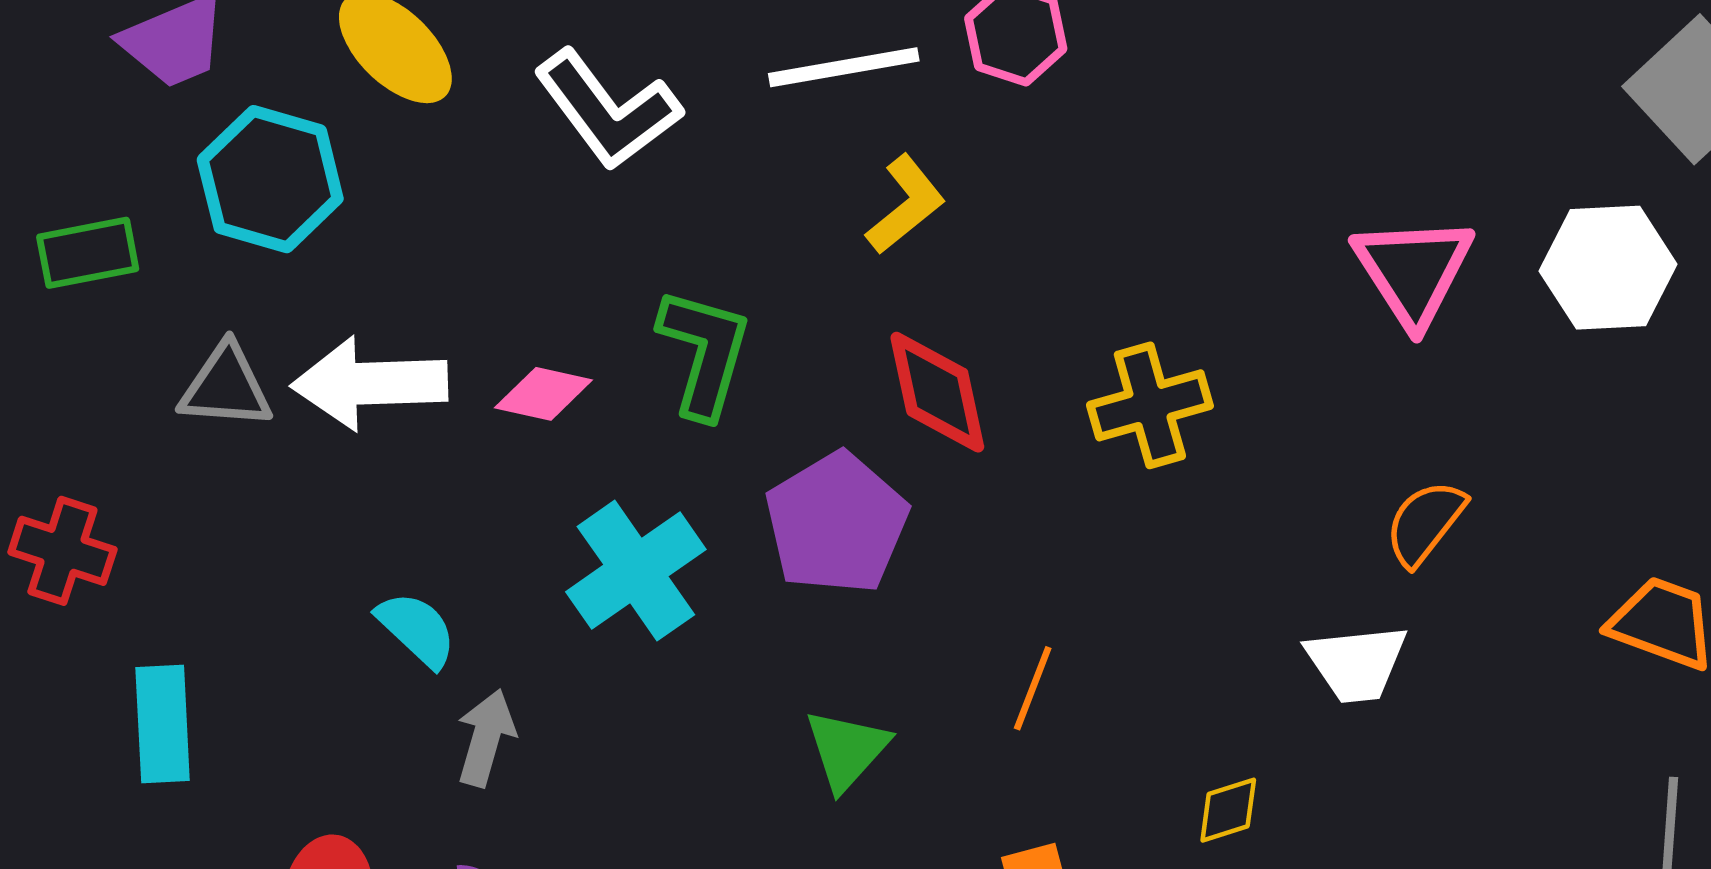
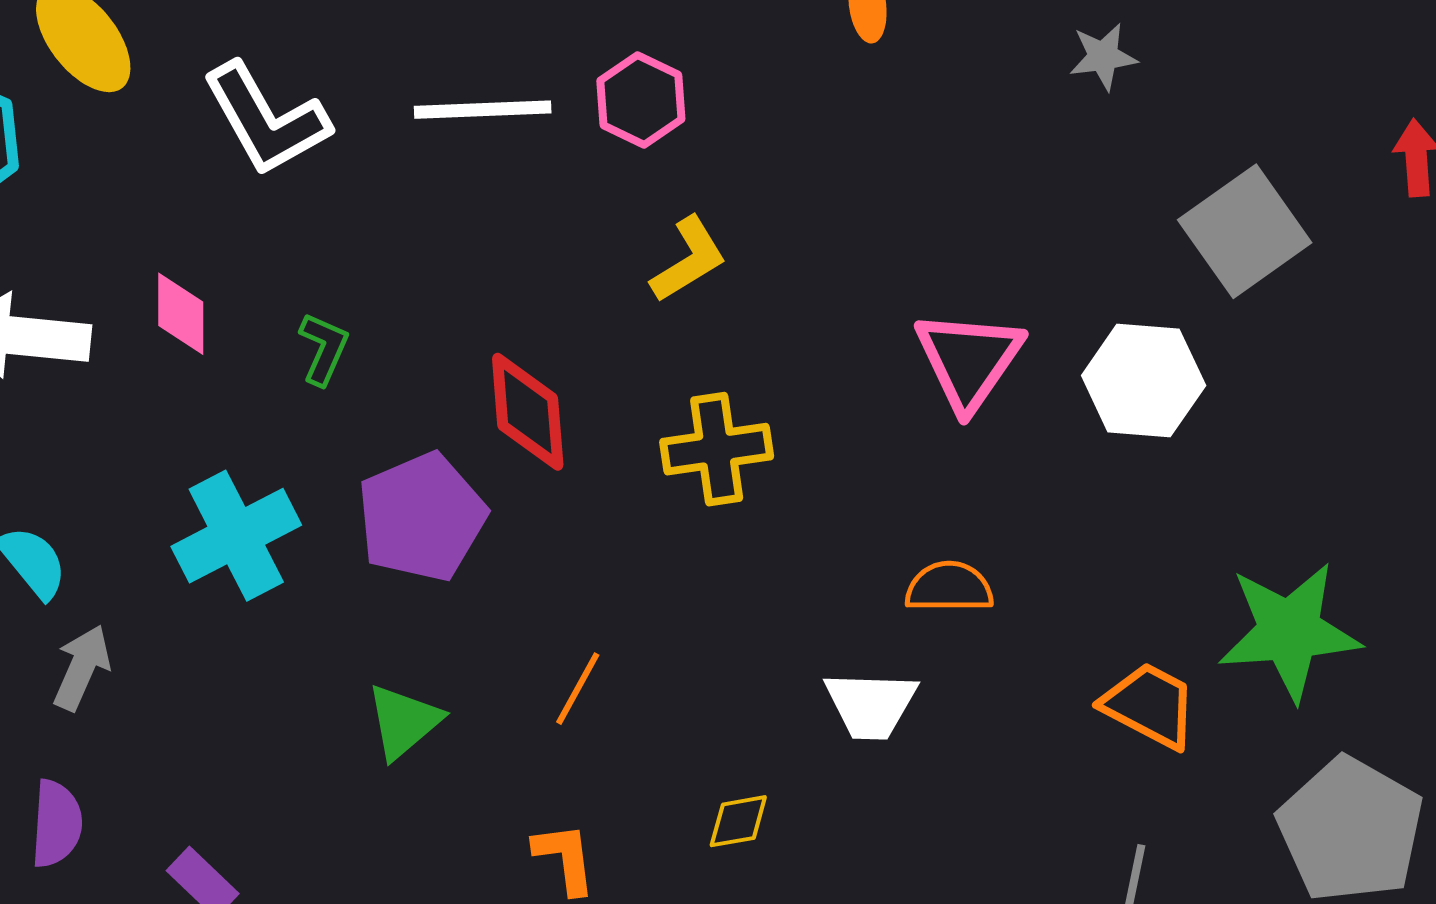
yellow L-shape: (906, 205) -> (689, 260), moved
green L-shape: (704, 353) -> (324, 349), size x0.6
pink diamond: (543, 394) -> (181, 314), moved, turned 70
orange semicircle: (1425, 523) -> (949, 587), turned 44

